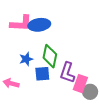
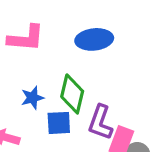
blue ellipse: (39, 25) -> (94, 39), moved

